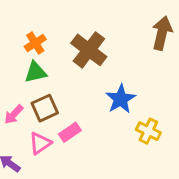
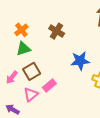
brown cross: (89, 50) -> (57, 31), size x0.7
blue star: (121, 99) -> (80, 61), turned 30

